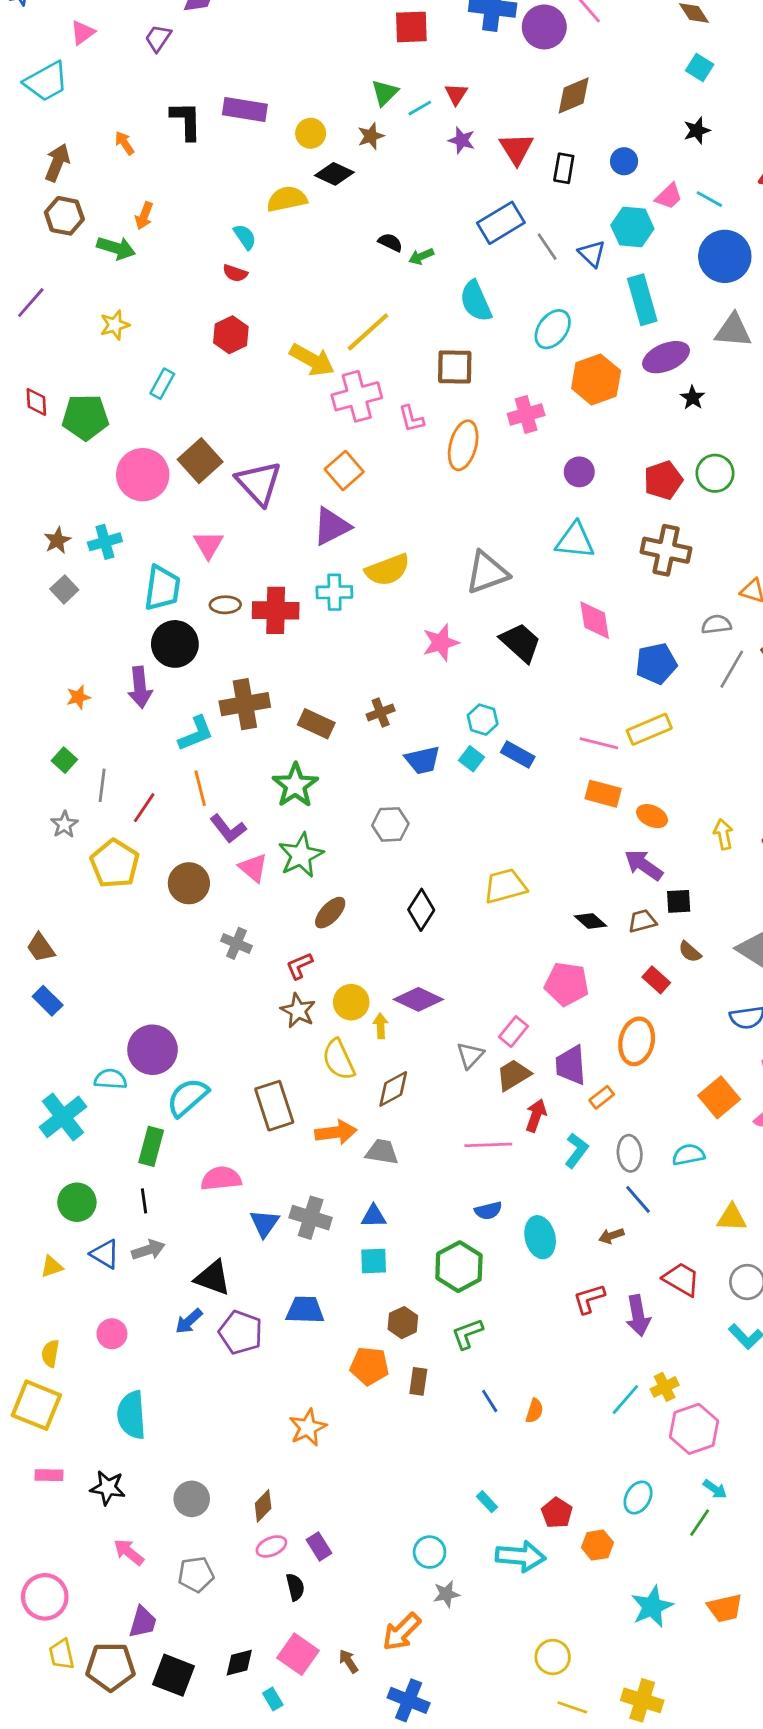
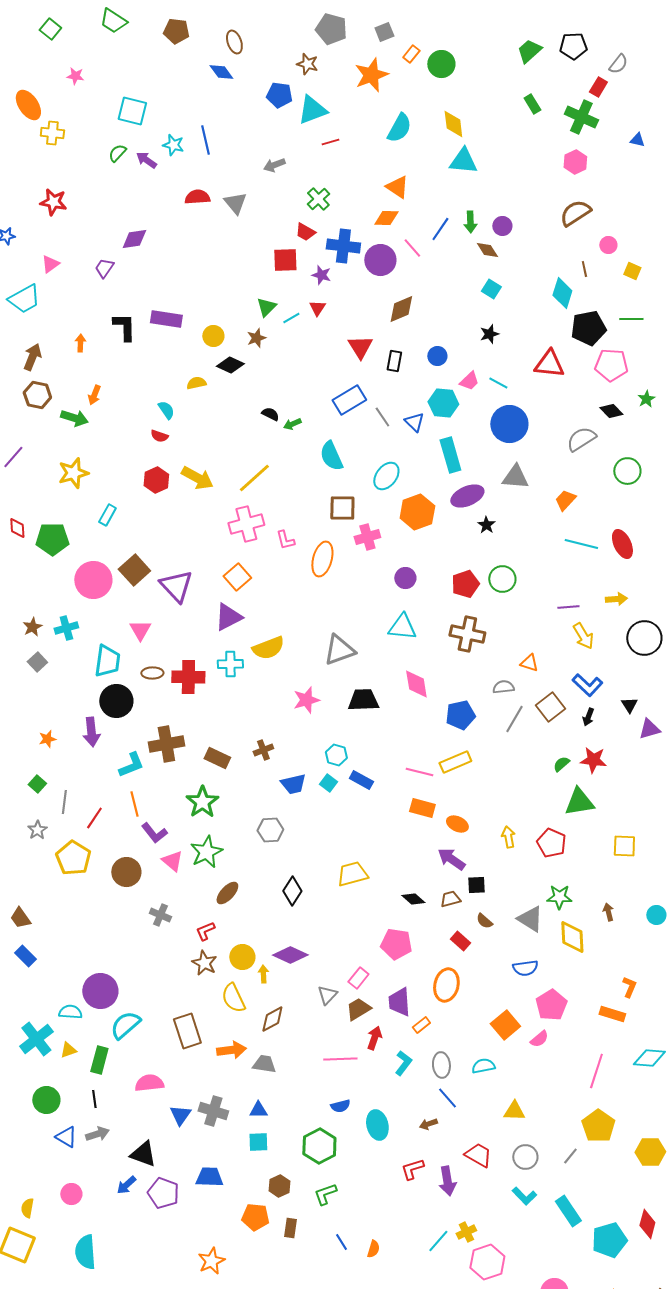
purple star: (462, 140) -> (321, 275), moved
orange arrow: (125, 143) -> (80, 343), turned 36
yellow semicircle: (287, 199) -> (196, 383), size x0.7
yellow star: (115, 325) -> (73, 473), size x1.4
yellow arrow: (312, 360) -> (197, 478), moved
brown square: (455, 367) -> (342, 508), moved
black trapezoid: (520, 643) -> (363, 700), turned -44
yellow triangle: (52, 1267) -> (68, 1050), moved

